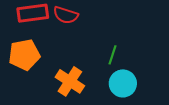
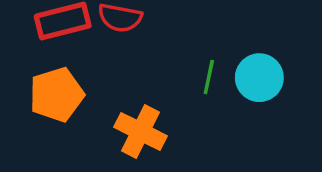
cyan circle: (123, 83) -> (259, 78), moved

